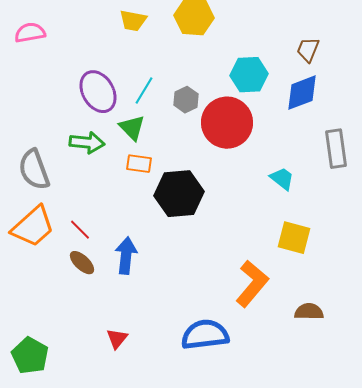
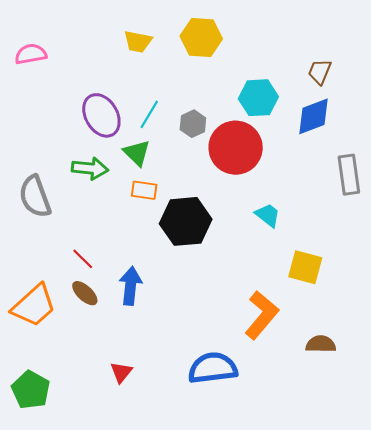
cyan trapezoid: (282, 179) -> (268, 215), moved
orange trapezoid: (33, 227) -> (34, 306), moved

